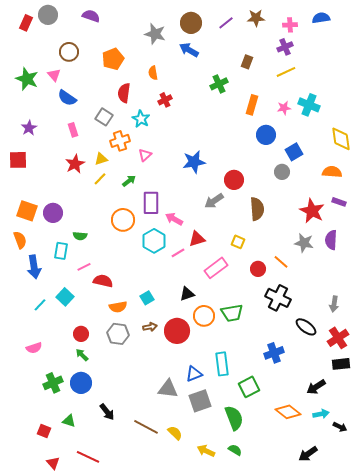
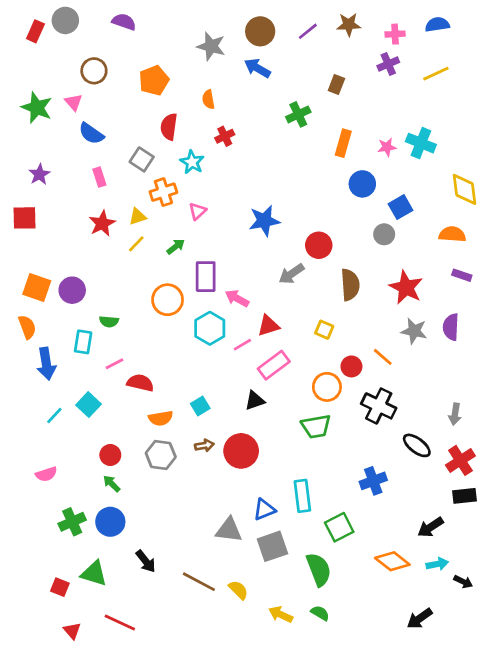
yellow line: (286, 72) -> (436, 74), moved
red star: (312, 211) -> (406, 287), moved
pink rectangle: (216, 268) -> (274, 365), moved
orange circle: (204, 316) -> (327, 387), moved
green triangle: (69, 421) -> (94, 574), size x1.5

